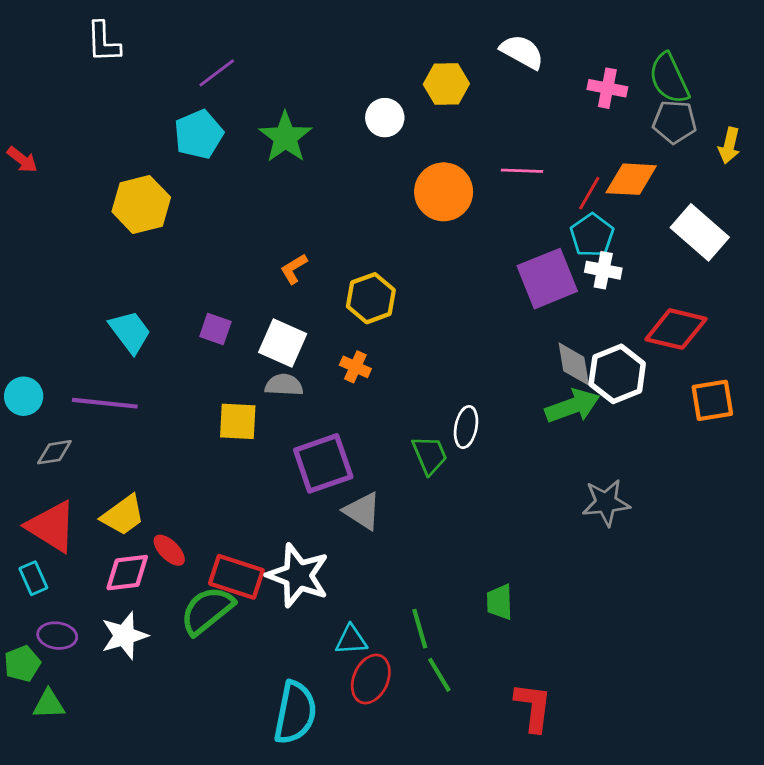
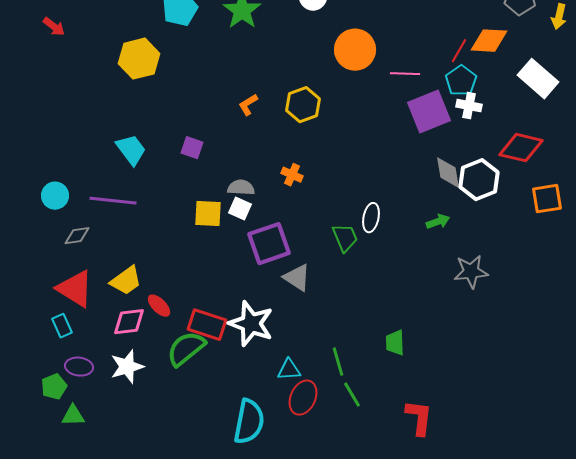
pink line: (522, 171) -> (405, 74), moved
yellow hexagon: (371, 298) -> (303, 105), moved
white square: (283, 343) -> (240, 209), moved, size x0.7
green arrow: (572, 406) -> (438, 222), moved, size x0.6

